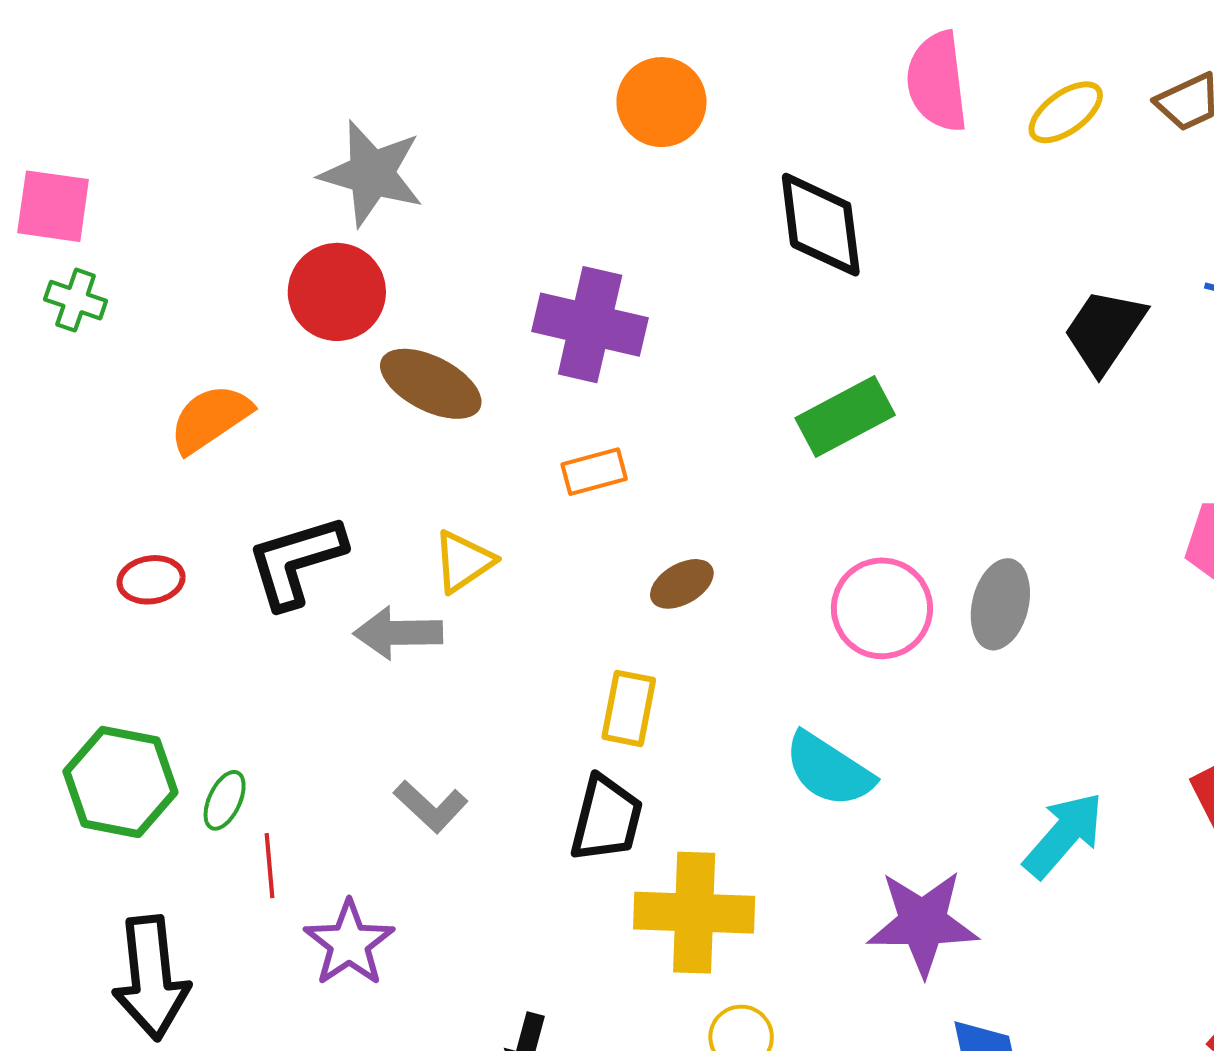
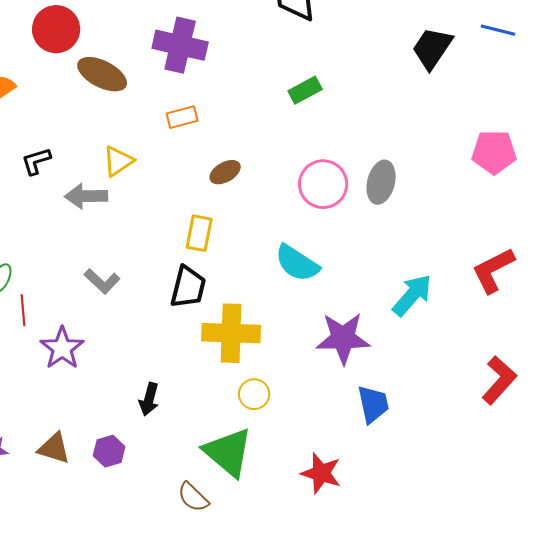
green rectangle: (845, 416) -> (305, 90), size x0.7
black L-shape: (296, 561) -> (36, 161), size x0.6

